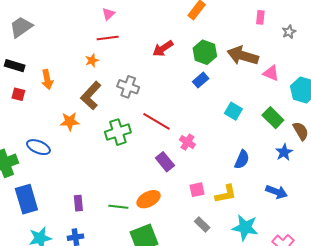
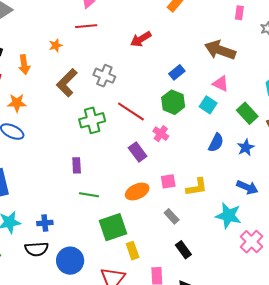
green hexagon: (205, 52) -> (173, 102), moved
orange star: (92, 60) -> (56, 45), moved
pink triangle: (271, 73) -> (221, 84), moved
orange star: (70, 121) -> (17, 103), moved
blue star: (284, 152) -> (246, 147), moved
blue semicircle: (242, 160) -> (216, 143), moved
orange ellipse: (149, 199) -> (137, 192), moved
purple rectangle: (78, 203) -> (77, 165), moved
cyan star: (245, 227) -> (228, 216), moved

